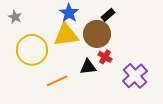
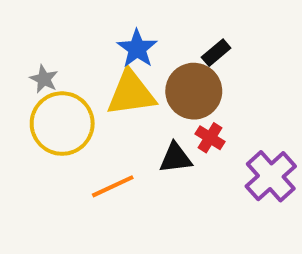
gray star: (15, 17) -> (44, 79), moved

